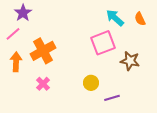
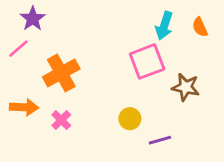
cyan arrow: (115, 18) -> (164, 26), turned -114
orange arrow: (16, 62) -> (24, 107), moved, turned 90

